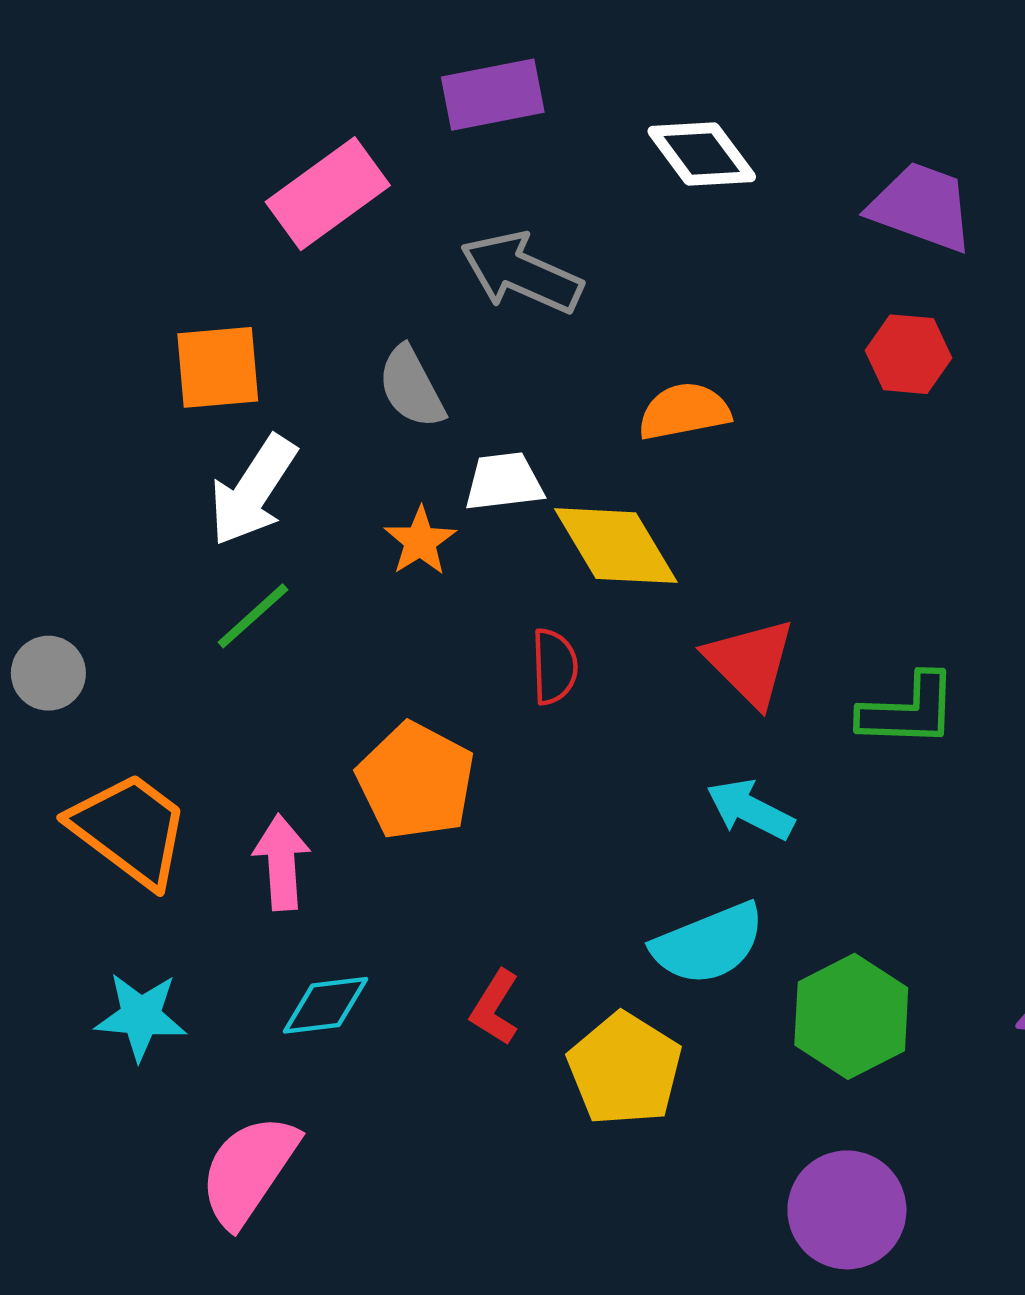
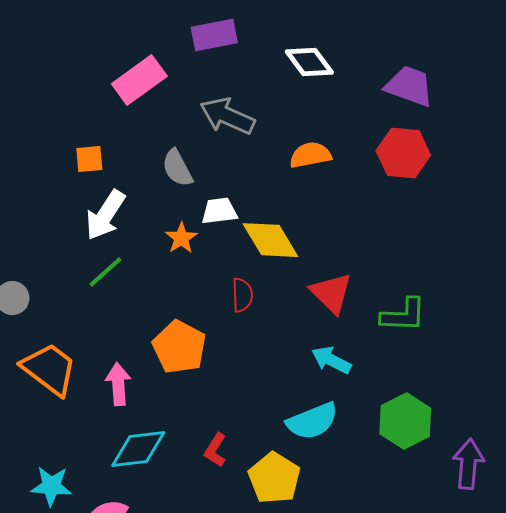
red hexagon: (909, 354) -> (403, 153), size x1.4
orange square: (218, 367) -> (89, 159), size x0.7
orange semicircle: (684, 411) -> (310, 155), moved
cyan diamond: (326, 1005) -> (138, 449), size x1.4
cyan star: (141, 1016) -> (51, 486), moved
green hexagon: (851, 1016) -> (405, 421), moved

